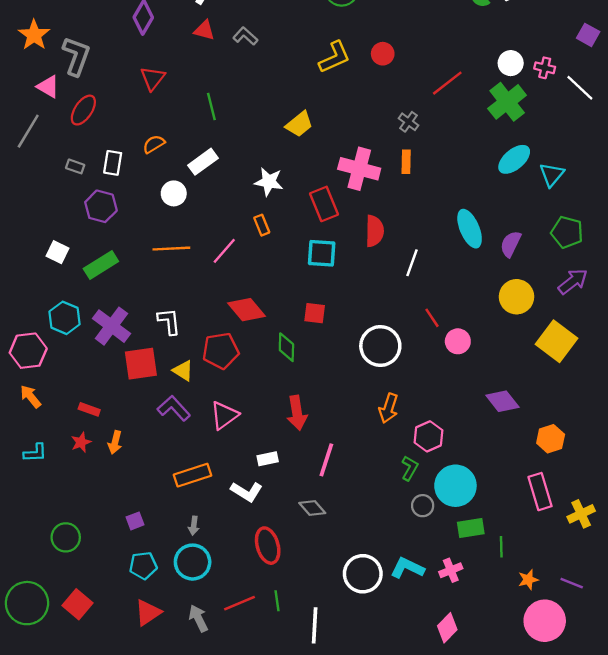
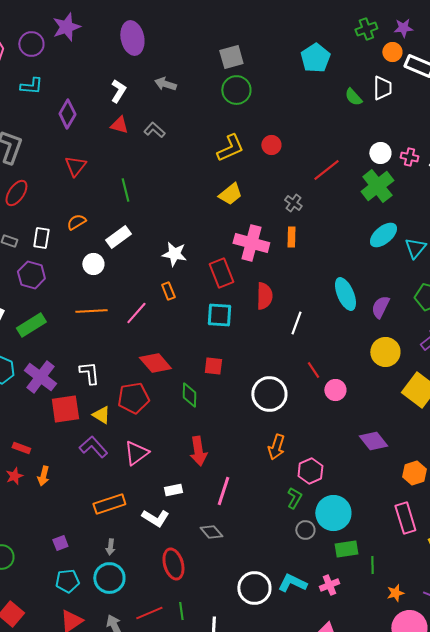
yellow trapezoid: (299, 124) -> (230, 194), moved

